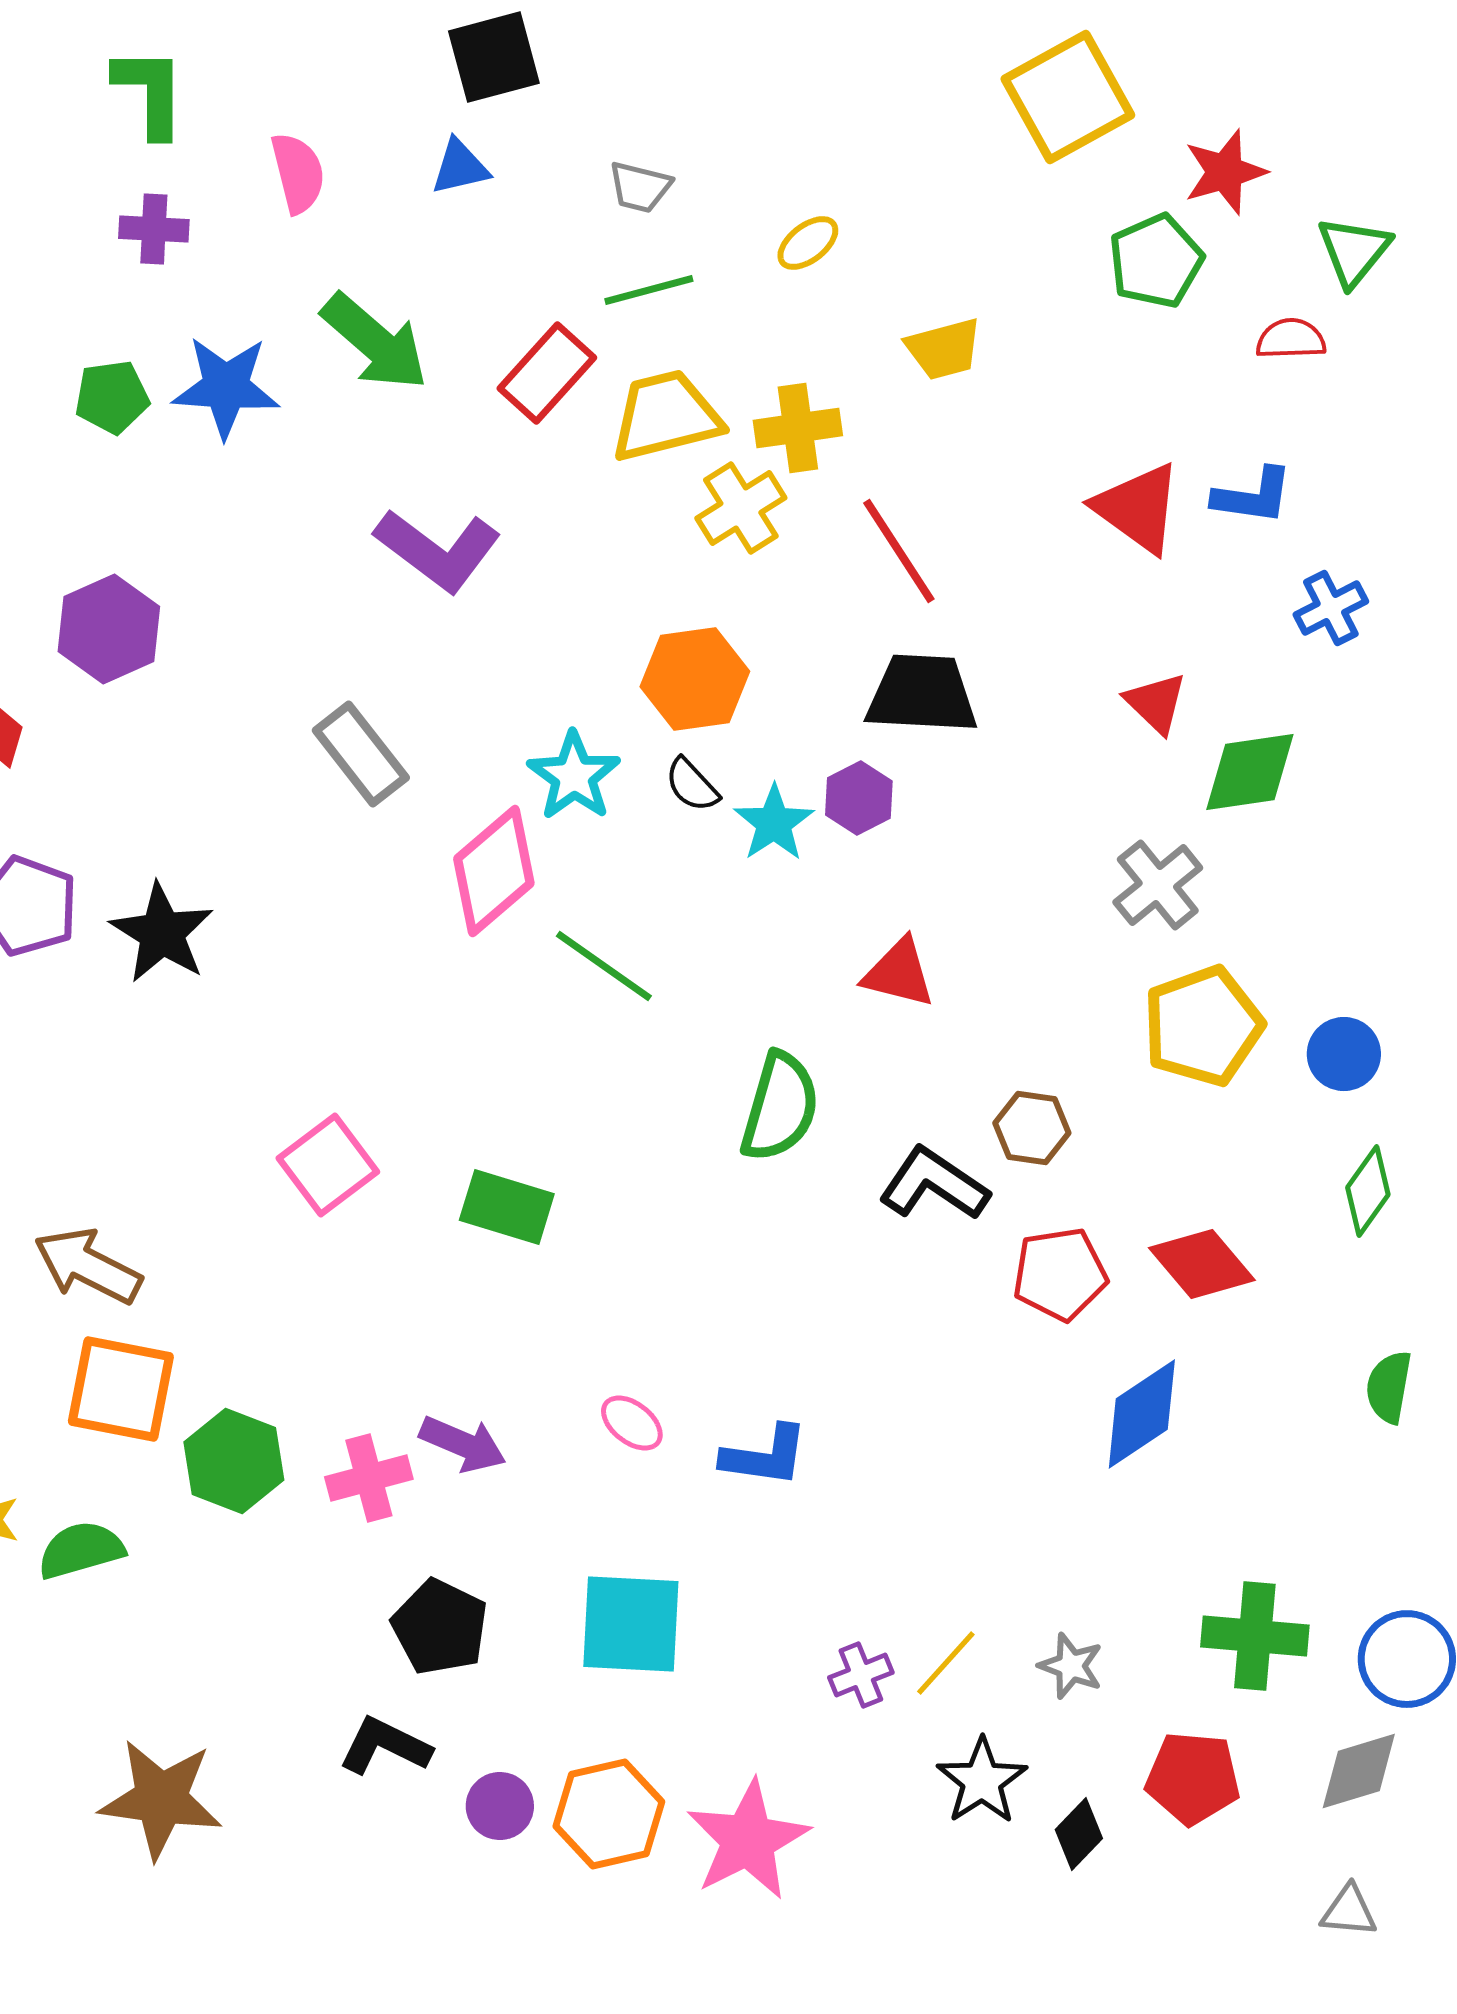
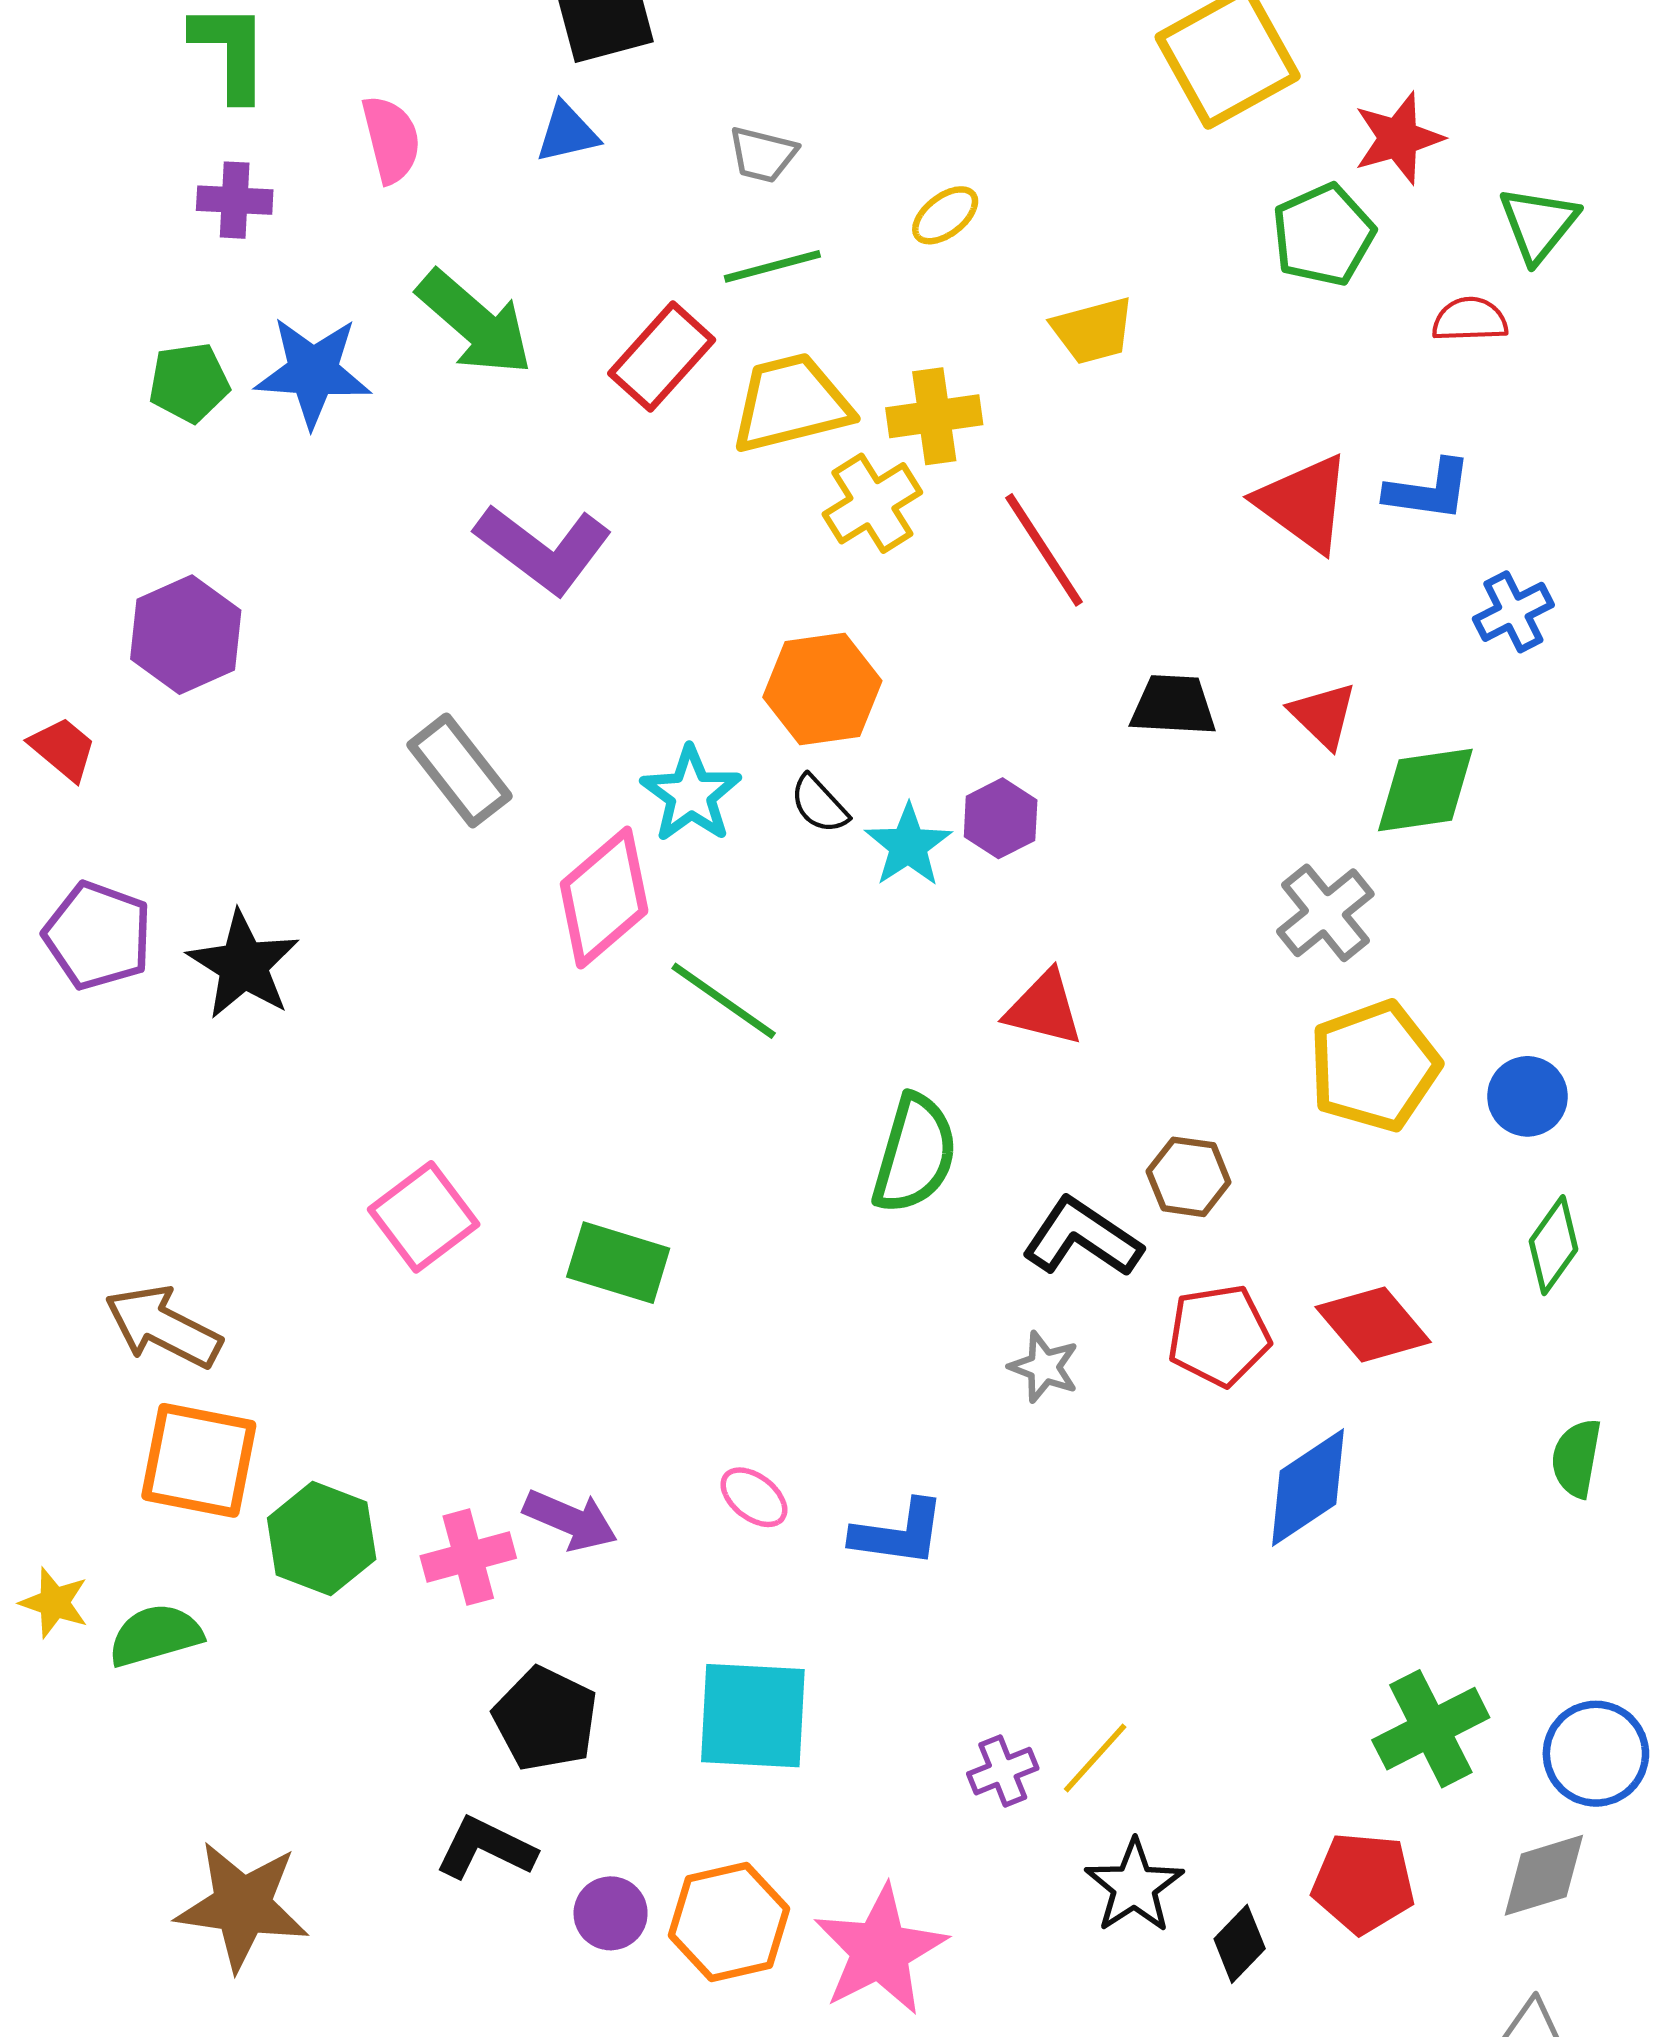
black trapezoid: (922, 694) -> (1173, 705), moved, size x0.7
green cross: (1255, 1636) -> (1431, 1729), turned -32
gray star: (1071, 1666) -> (1044, 1367), moved

